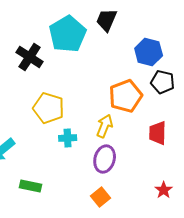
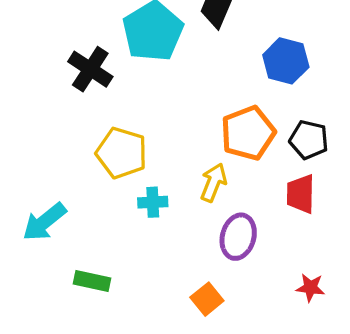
black pentagon: (163, 82) -> (309, 140), moved
purple ellipse: (105, 159) -> (238, 237), moved
red star: (164, 190) -> (310, 288), turned -30

